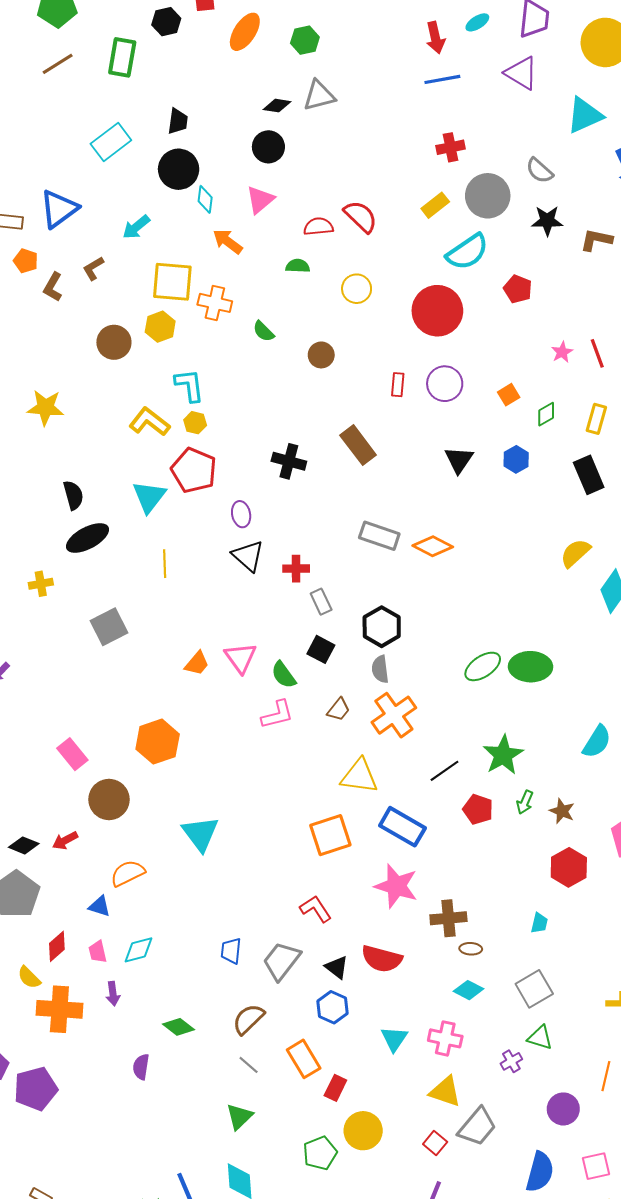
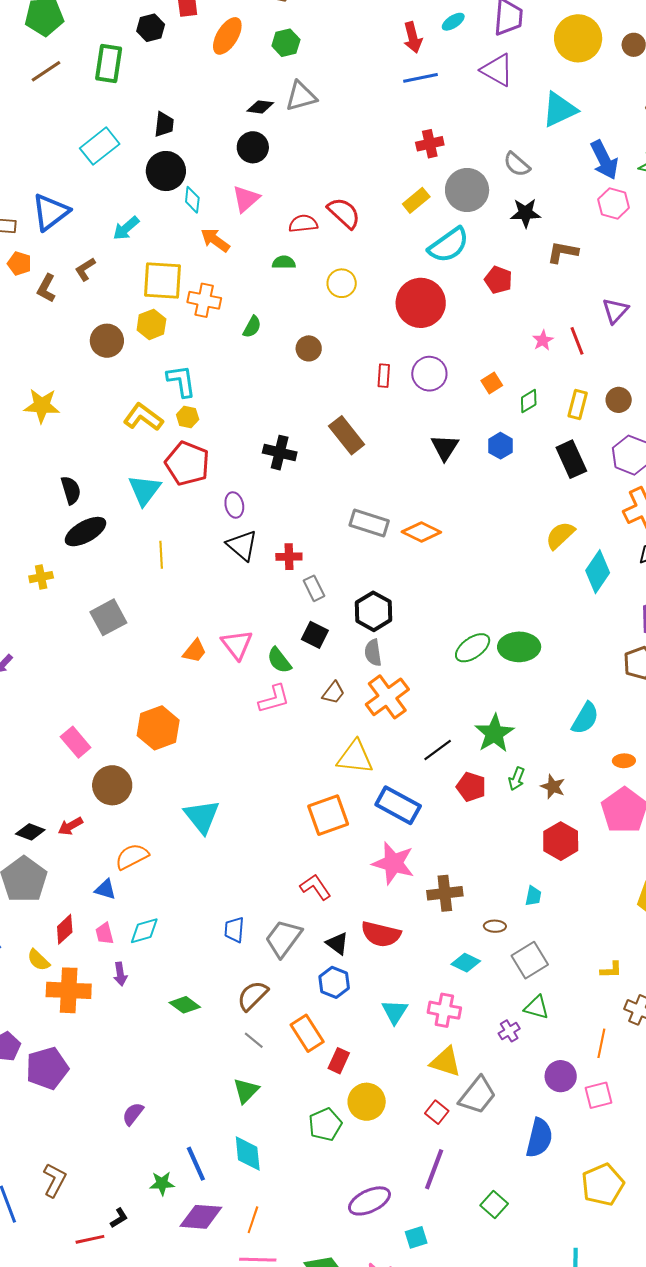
brown L-shape: (596, 240) -> (563, 252), moved
green semicircle: (263, 331) -> (252, 327), turned -105
brown ellipse: (471, 949) -> (495, 926), moved
purple semicircle: (141, 1067) -> (133, 1114), moved, turned 30
pink square: (596, 1166) -> (598, 1095), moved

